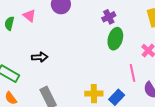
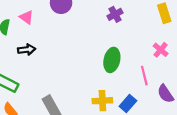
green ellipse: (115, 39) -> (112, 60), moved
black arrow: (40, 57) -> (27, 50), moved

